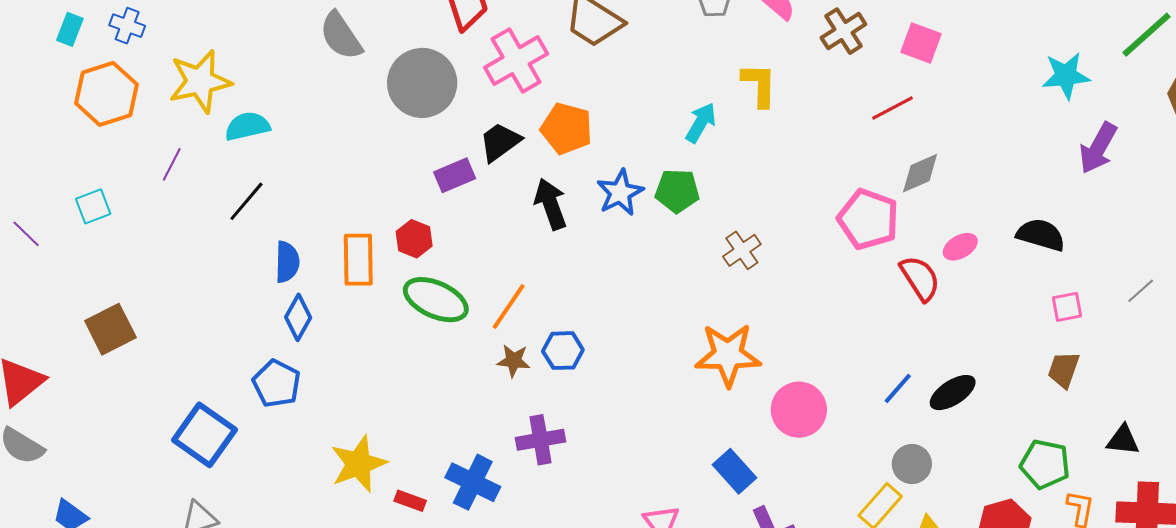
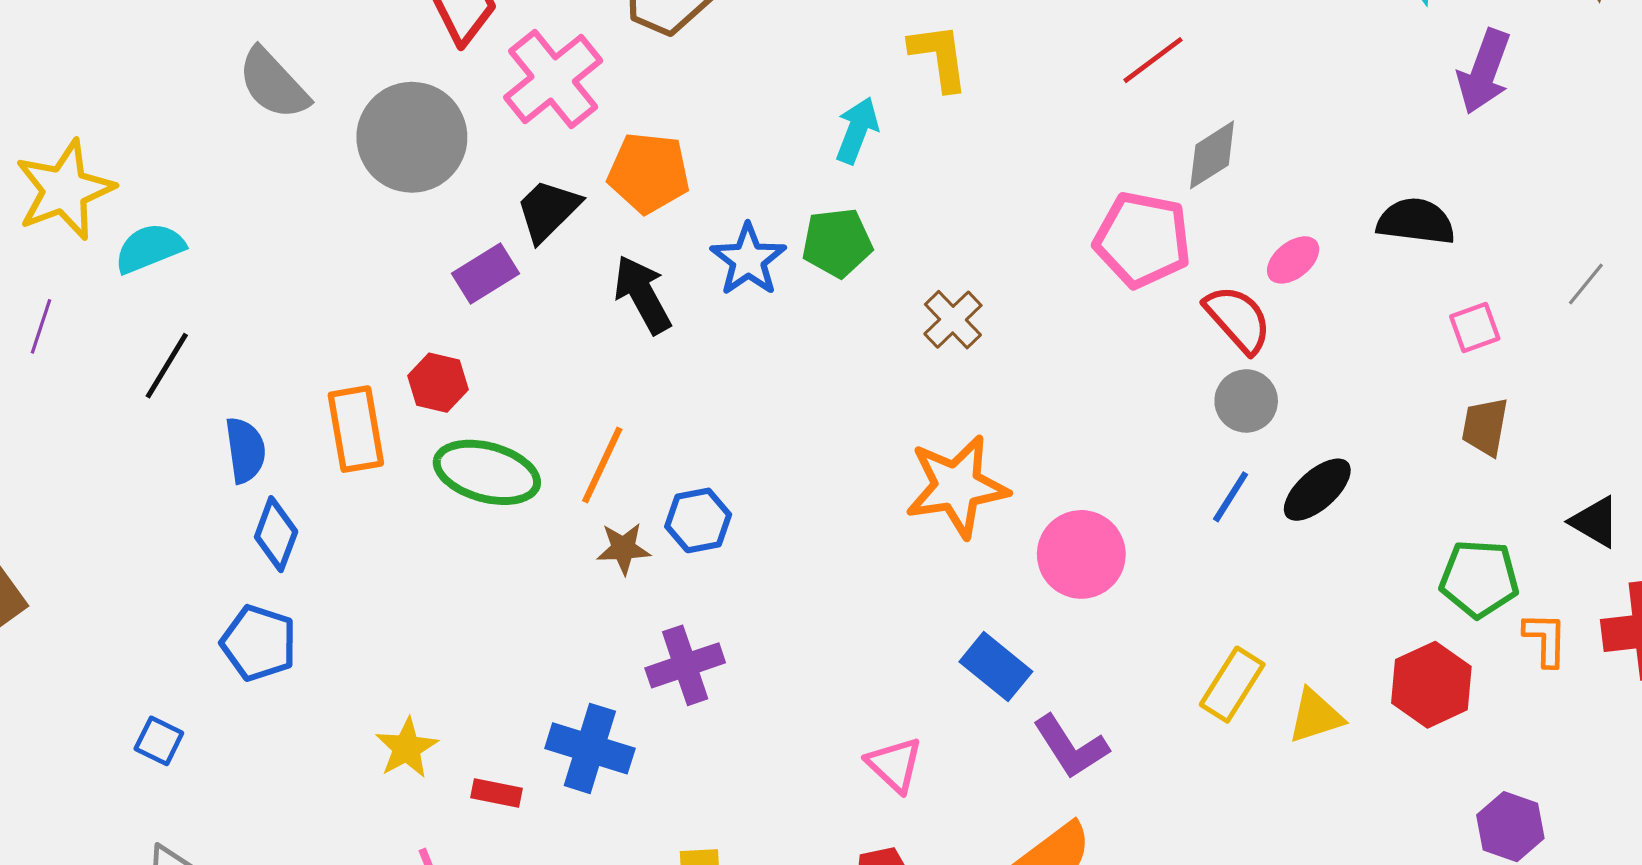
blue square: (204, 435) -> (159, 741), size x0.5
black triangle: (1123, 440) -> (1595, 522), turned 33
yellow star: (358, 464) -> (407, 748), size x0.7
gray circle: (912, 464) -> (1246, 401), moved

